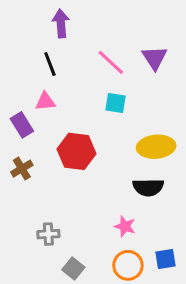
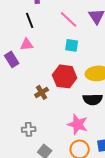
red hexagon: (76, 151) -> (65, 76), moved
brown cross: (22, 169) -> (42, 92), moved
pink star: (125, 226) -> (78, 124), size x1.5

